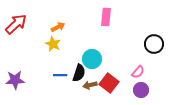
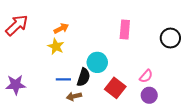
pink rectangle: (106, 17) -> (125, 30), moved
black circle: (154, 44) -> (170, 38), moved
brown arrow: (90, 85) -> (74, 96), moved

